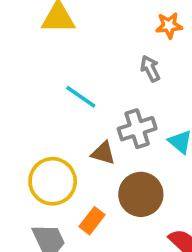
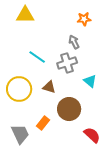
gray cross: (137, 129) -> (67, 63), moved
yellow circle: (53, 181) -> (19, 89), moved

